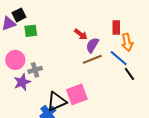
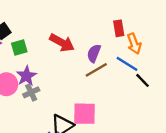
red arrow: (81, 34) -> (62, 43), moved, size x1.5
purple star: (22, 82) -> (26, 76), moved
pink square: (77, 94) -> (85, 114), turned 30

